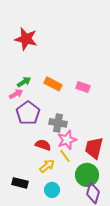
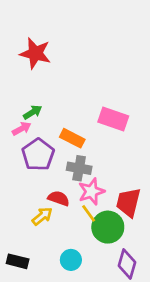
orange rectangle: (53, 84) -> (72, 138), moved
pink rectangle: (83, 87) -> (113, 119), size x1.5
yellow arrow: (47, 166) -> (42, 216), moved
green circle: (87, 175) -> (108, 227), moved
black rectangle: (20, 183) -> (18, 261), moved

